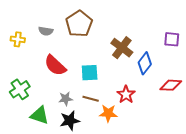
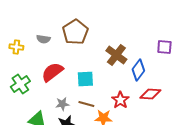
red semicircle: (55, 65) -> (52, 72), turned 100
red diamond: (171, 85) -> (150, 94), moved
green cross: (20, 89) -> (20, 84), moved

